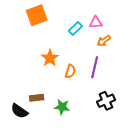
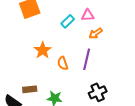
orange semicircle: (70, 71) -> (63, 63), turned 144

